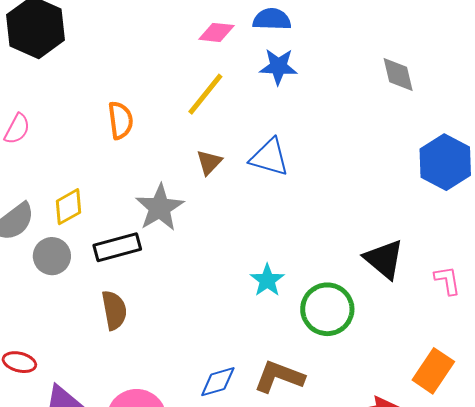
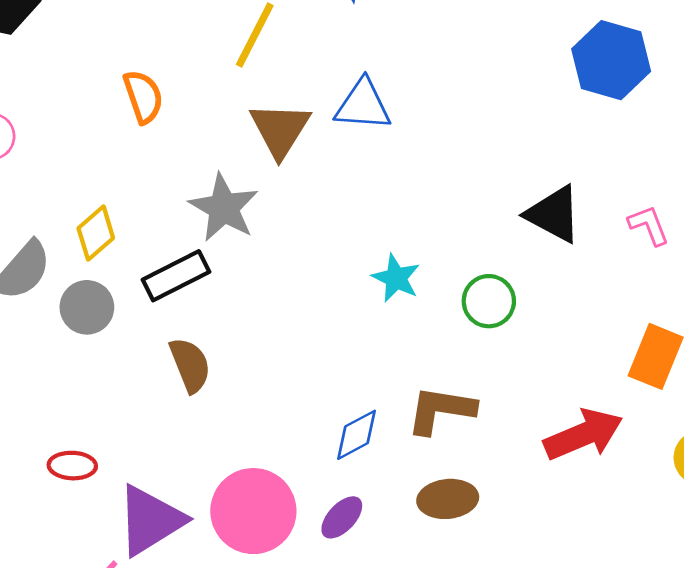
brown triangle: (209, 162) -> (280, 130), size x1.6
green circle: (327, 309) -> (489, 301), size x0.7

